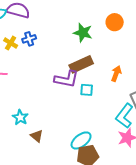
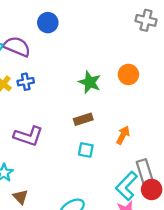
brown rectangle: (81, 64) -> (83, 119), size x0.7
purple L-shape: (66, 79) -> (28, 136), moved

